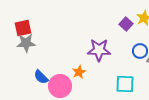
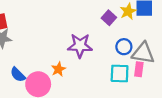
cyan square: (125, 84) -> (120, 73), moved

